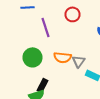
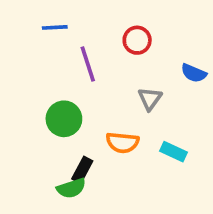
orange semicircle: (62, 57) -> (122, 143), moved
gray triangle: (78, 61) -> (150, 99), moved

